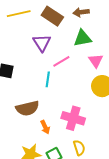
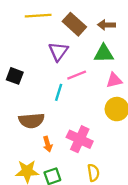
pink triangle: (96, 61) -> (114, 80), turned 42
yellow semicircle: (79, 148) -> (93, 173), moved

